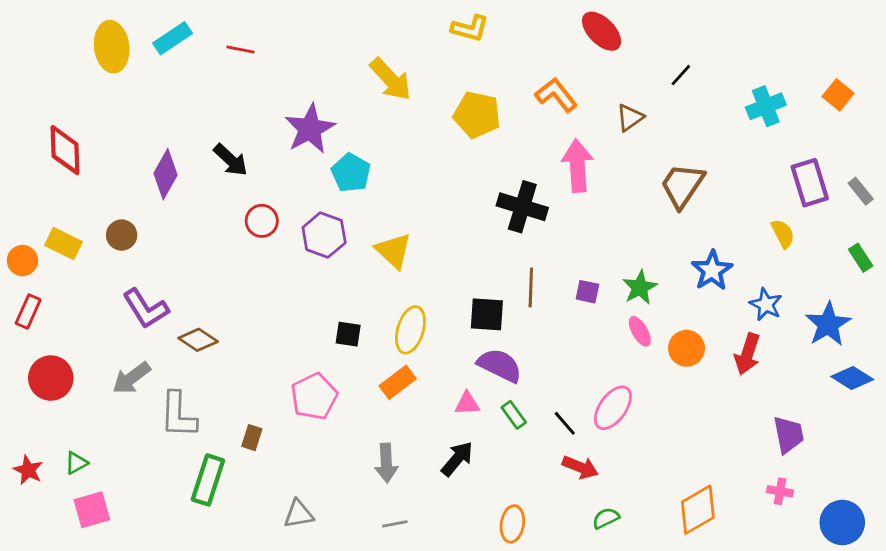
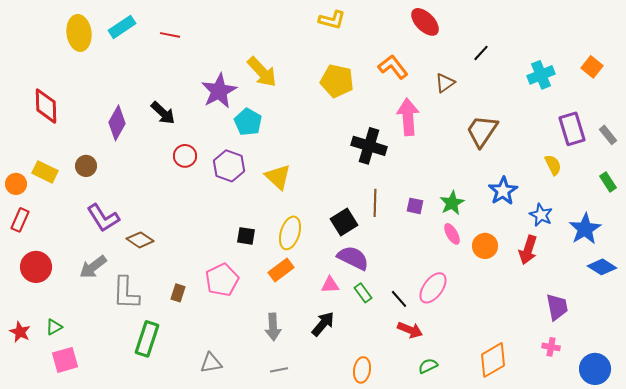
yellow arrow: (391, 79) -> (262, 72), moved
black square: (487, 314) -> (344, 222), turned -36
brown rectangle: (252, 438) -> (178, 293), moved

